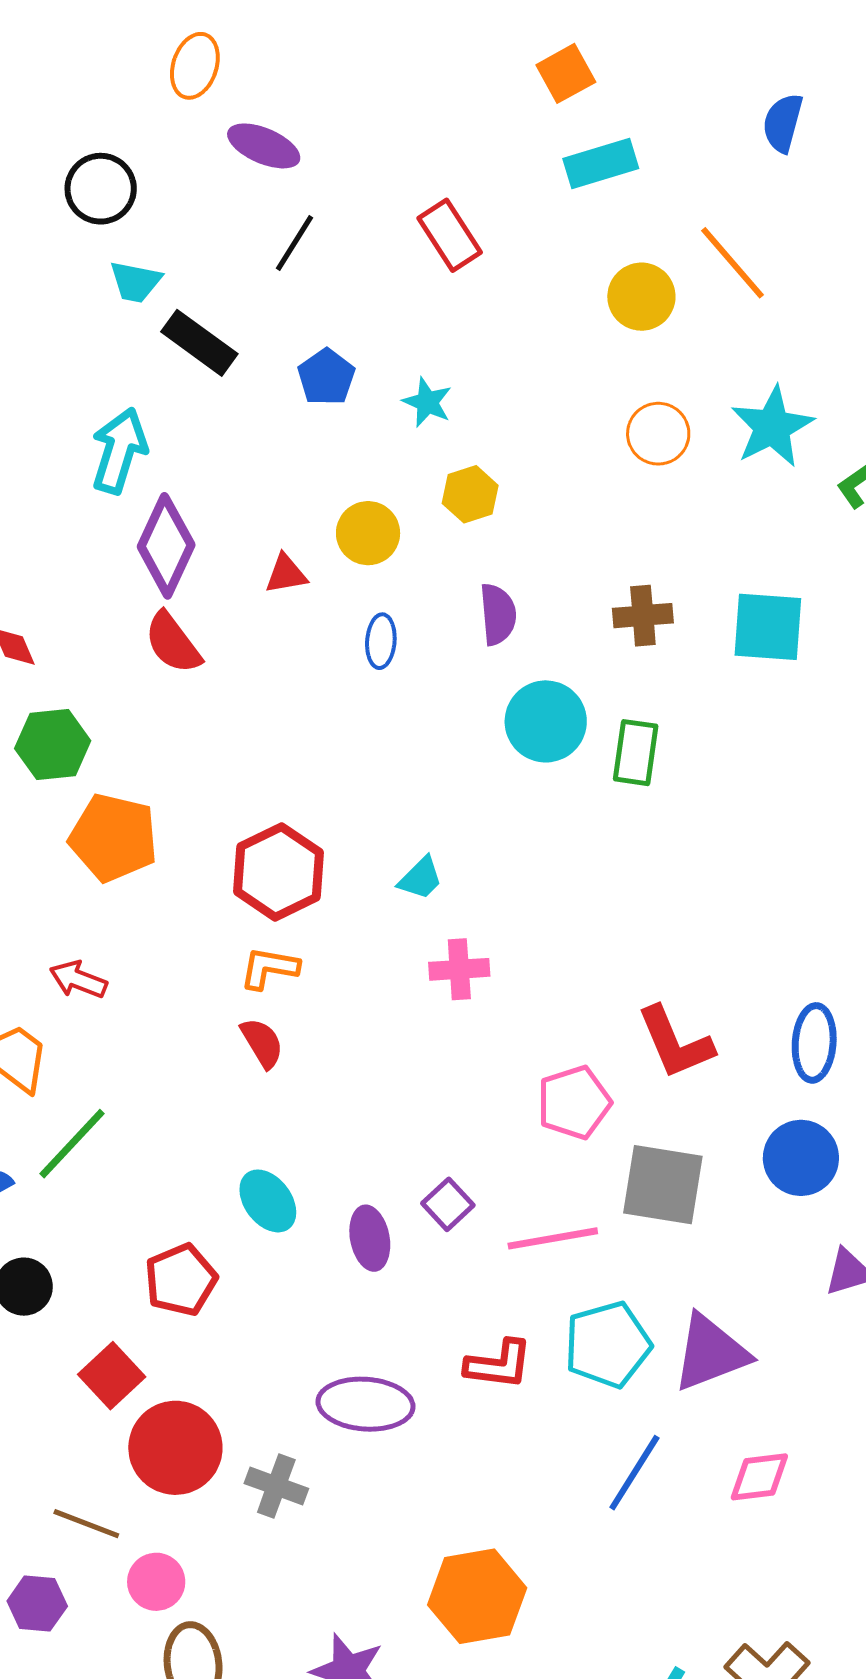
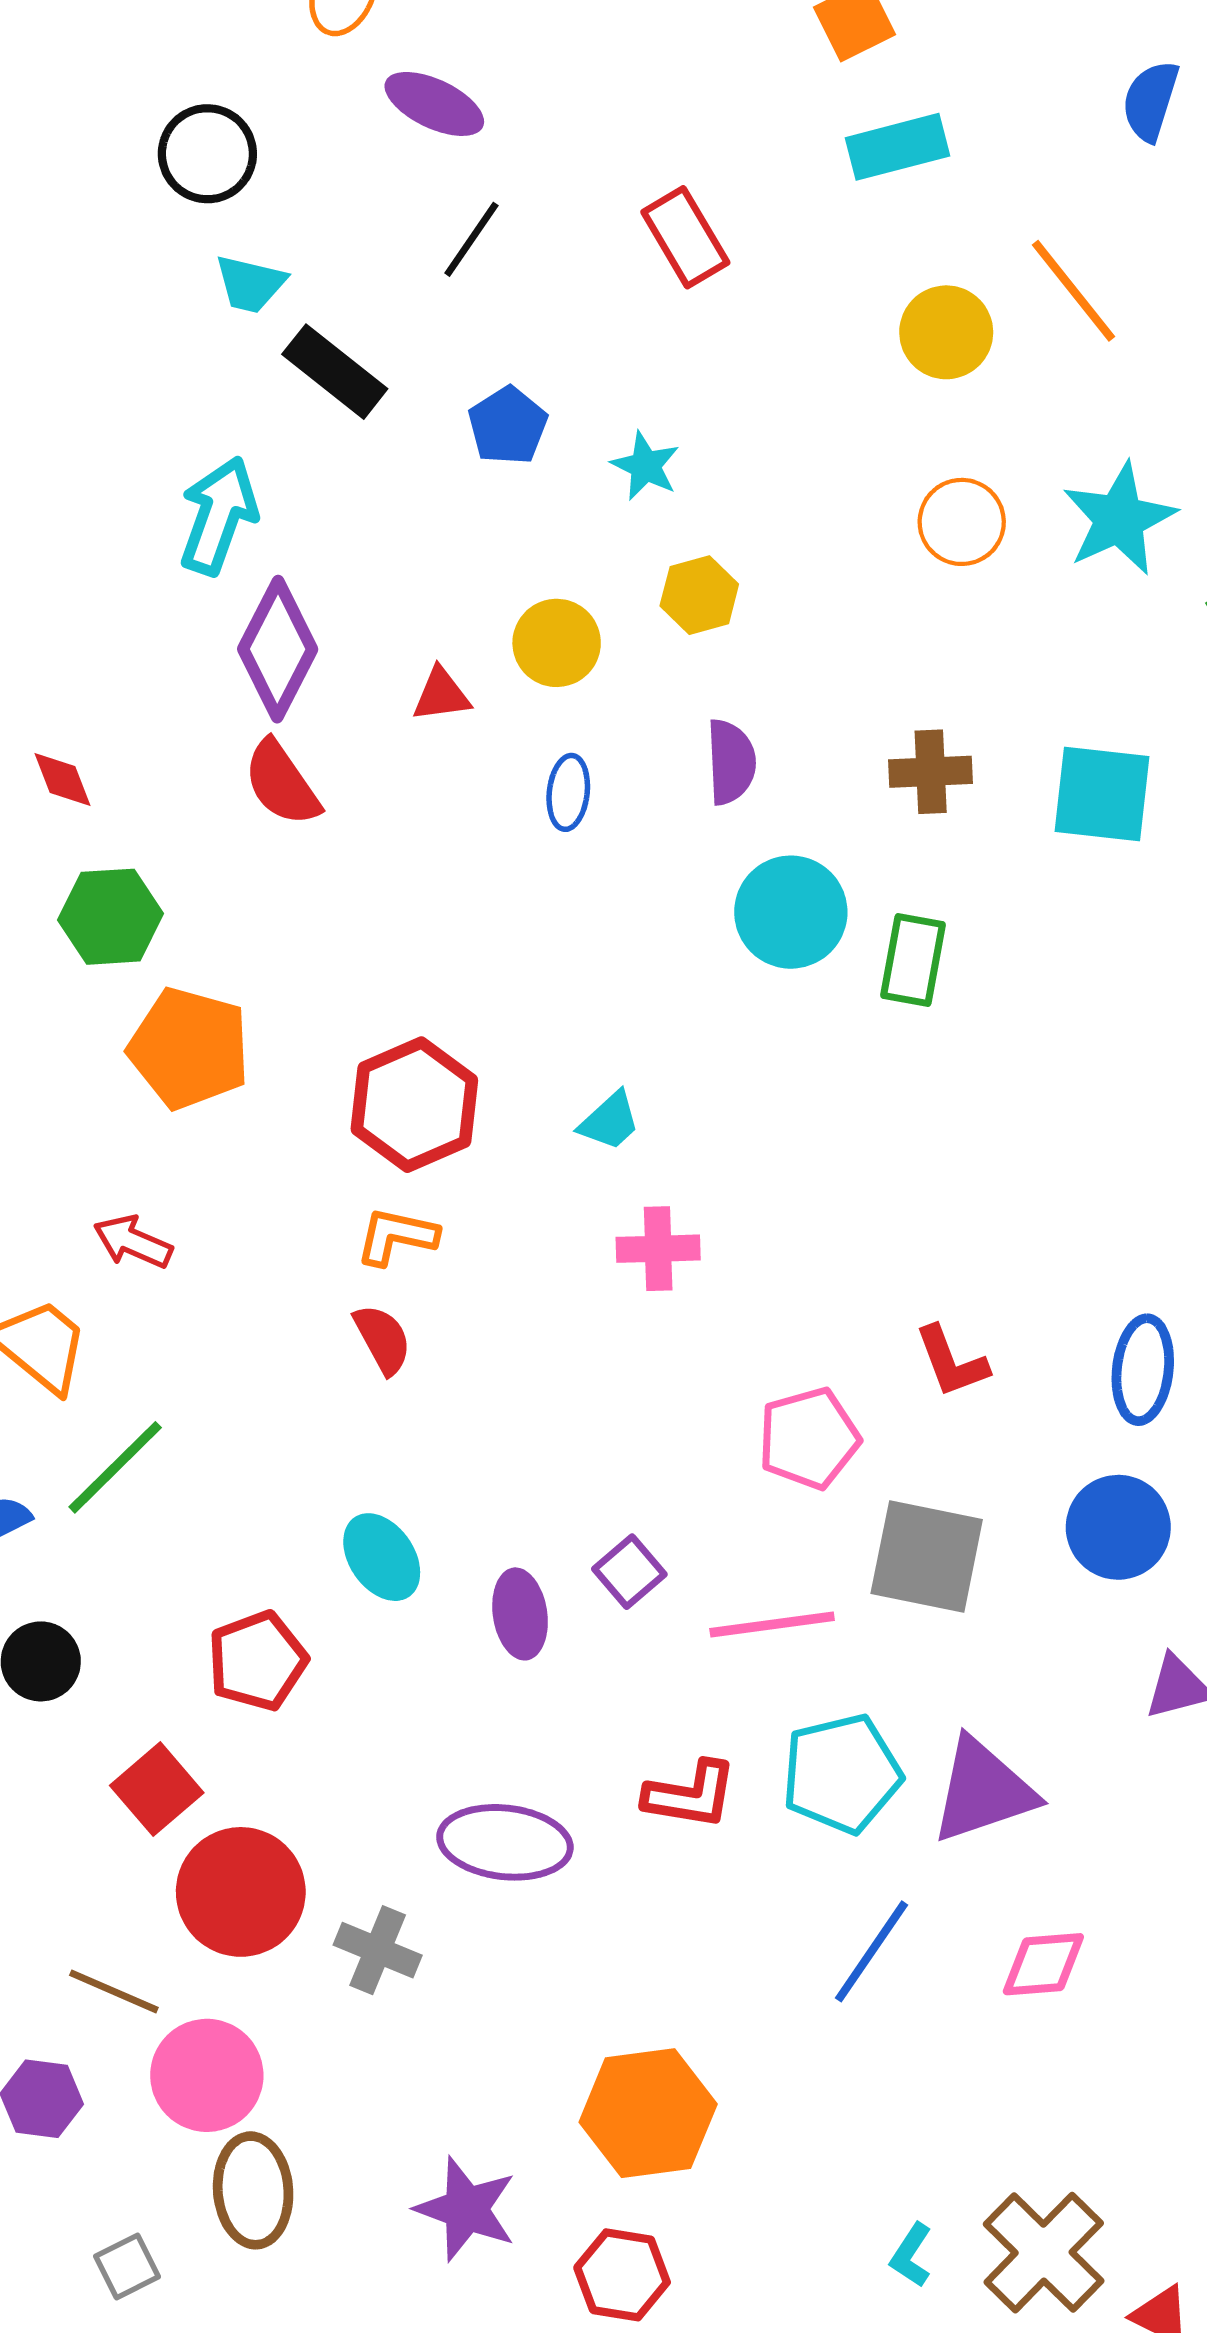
red L-shape: (675, 1043) -> (951, 1362), size x0.7
pink circle: (156, 1582) -> (207, 2075), size x1.4

